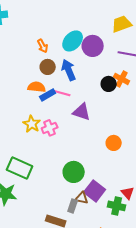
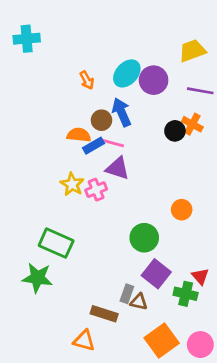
brown circle: (48, 67) -> (101, 120), moved
purple triangle: (82, 112) -> (118, 168), moved
green circle: (74, 172) -> (144, 238), moved
brown triangle: (82, 198) -> (139, 302), moved

